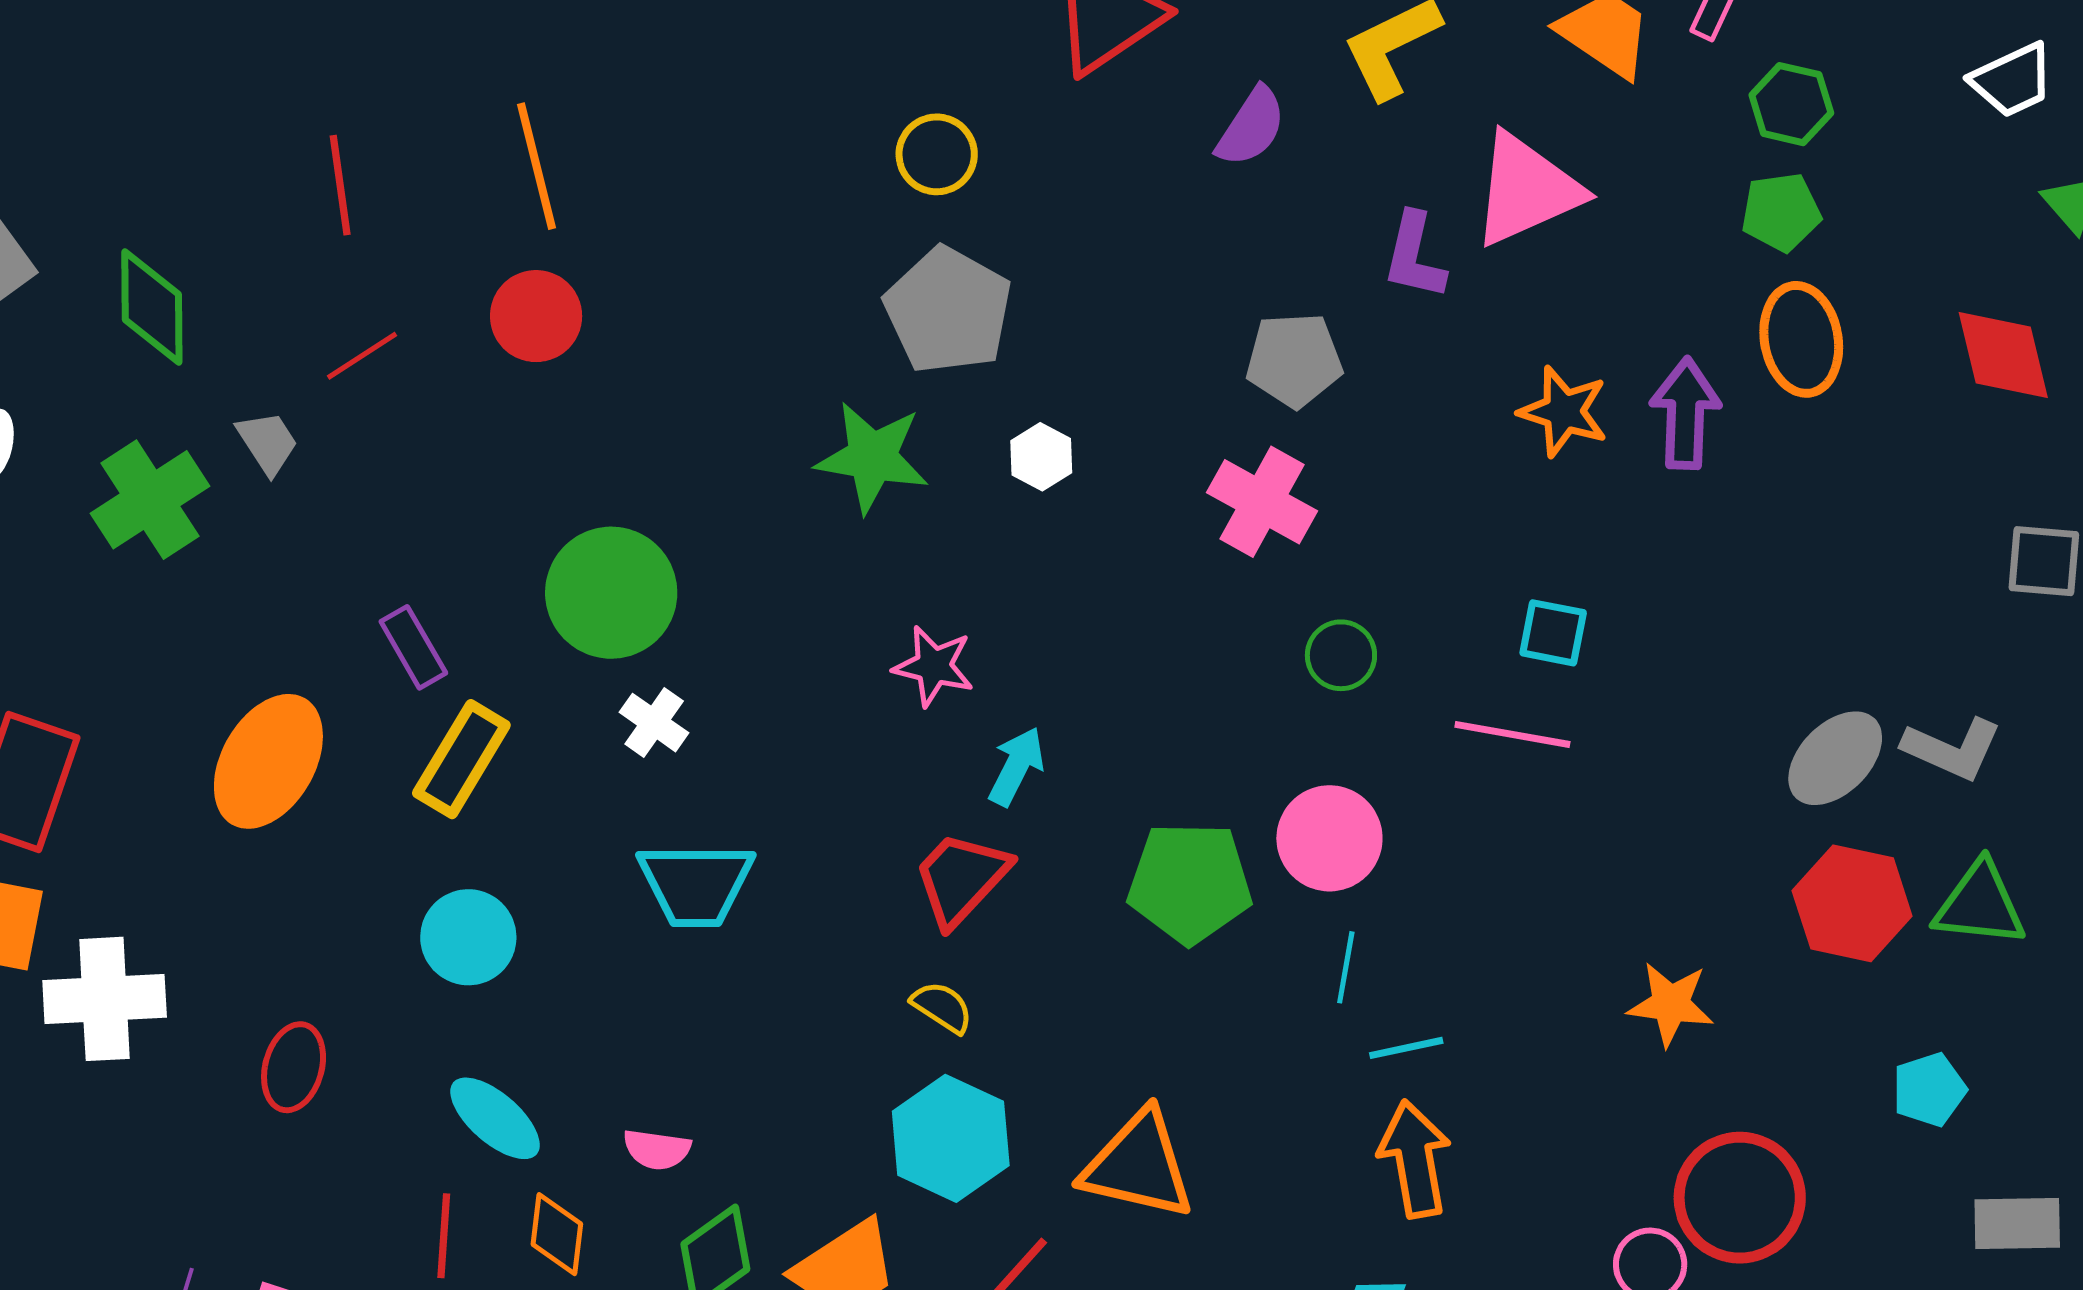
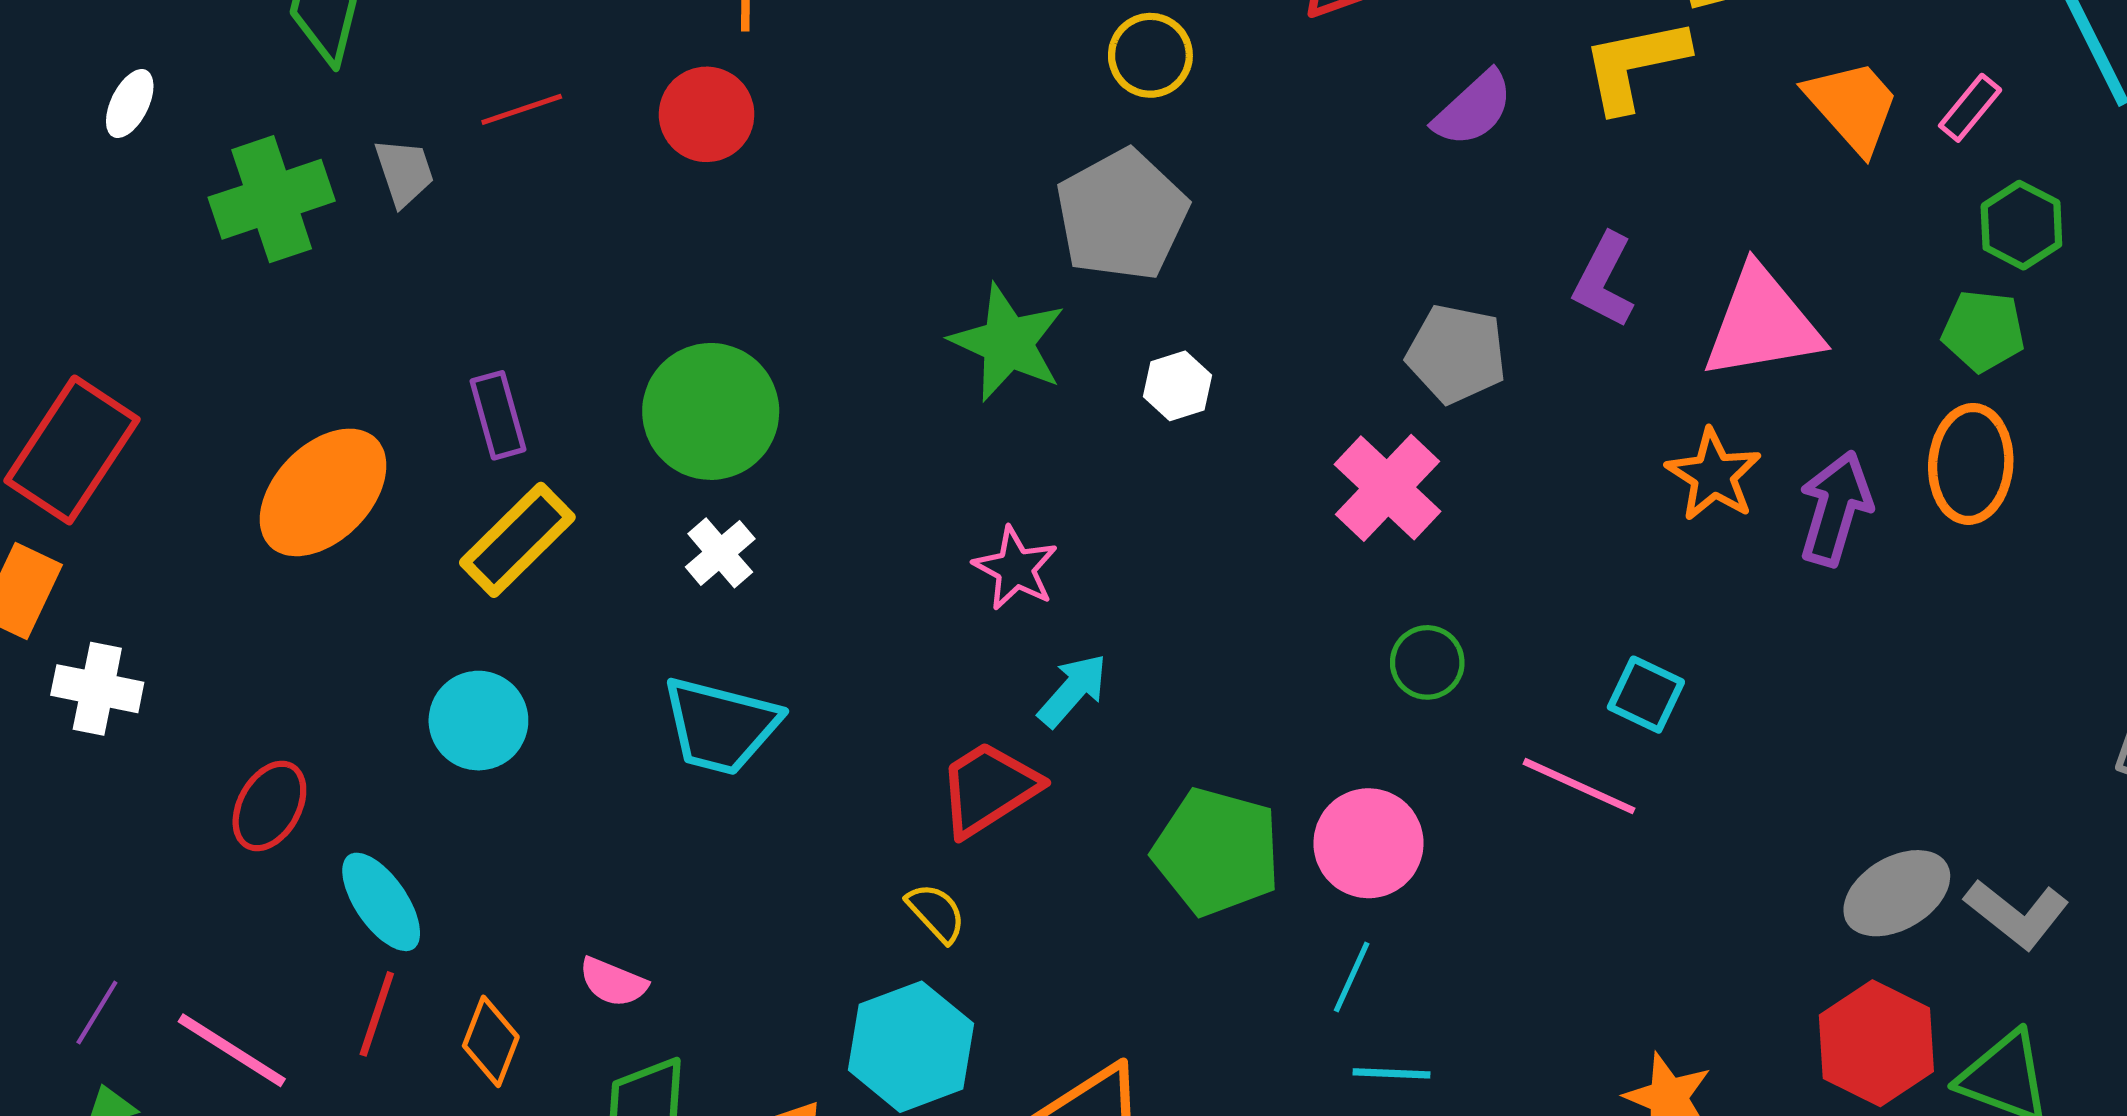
pink triangle: (1526, 190) -> (1762, 323), moved
white cross: (105, 999) -> (97, 689), size x0.7
cyan ellipse: (495, 1118) -> (381, 902), moved

